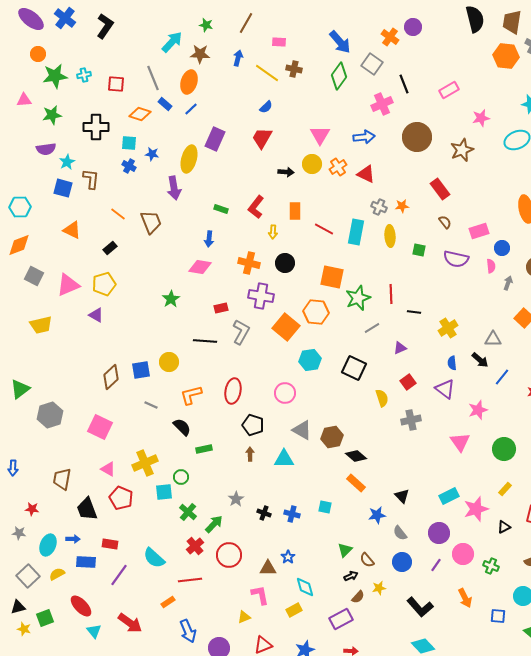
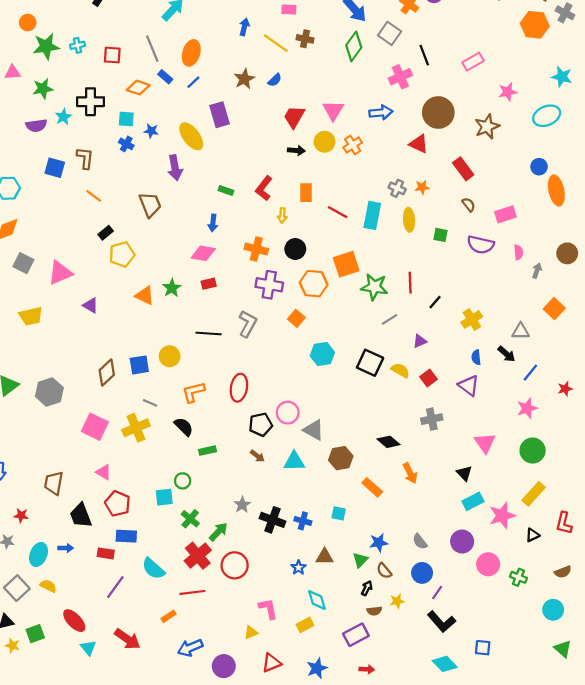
brown star: (200, 54) -> (244, 79), moved, turned -30
red trapezoid: (262, 138) -> (294, 117), moved
purple rectangle: (215, 139) -> (219, 115), turned -40
yellow ellipse: (189, 159) -> (191, 136), turned -52
cyan star: (67, 162) -> (63, 117), moved
red triangle: (366, 174) -> (419, 144), moved
orange line: (118, 214) -> (94, 196), moved
orange triangle: (72, 230) -> (145, 296), moved
blue circle: (502, 248) -> (539, 167), moved
orange square: (332, 277) -> (346, 264), turned -30
yellow pentagon: (104, 284) -> (122, 254), moved
green star: (358, 298) -> (374, 287), turned 30
red rectangle: (221, 308) -> (209, 284), moved
orange hexagon: (316, 312) -> (314, 284), moved
black line: (414, 312) -> (435, 302), turned -56
orange square: (286, 327) -> (296, 318), size x0.6
pink circle: (285, 393) -> (288, 413), moved
yellow semicircle: (382, 398) -> (400, 370), moved, turned -42
pink star: (478, 410) -> (527, 408), moved
gray hexagon: (50, 415) -> (49, 392), moved
black pentagon: (253, 425) -> (261, 425), turned -30
brown hexagon: (332, 437) -> (341, 458), moved
brown arrow: (250, 454) -> (257, 456), turned 128
black diamond: (356, 456) -> (388, 442), moved
yellow cross: (145, 463) -> (136, 428), moved
yellow rectangle: (505, 489) -> (534, 494), size x1.6
black triangle: (402, 496) -> (464, 473), moved
black cross: (264, 513) -> (273, 520), size x1.6
blue star: (377, 515) -> (379, 543), moved
red cross: (195, 546) -> (198, 556), size x1.4
blue rectangle: (86, 562) -> (126, 536), moved
purple line: (436, 565) -> (437, 592), moved
brown triangle: (268, 568) -> (325, 557), moved
yellow semicircle: (57, 574) -> (48, 586), turned 56
black arrow: (351, 576) -> (367, 588), turned -40
brown semicircle: (358, 597) -> (374, 611), turned 40
orange arrow: (465, 598) -> (410, 473), moved
blue square: (498, 616) -> (483, 648), moved
blue arrow: (188, 631) -> (190, 648), turned 90

